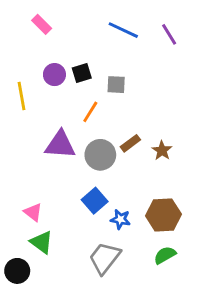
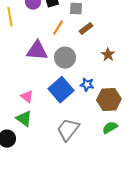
brown rectangle: (130, 143) -> (86, 29), moved
blue square: (95, 201) -> (61, 90), size x1.4
pink triangle: (33, 212) -> (27, 97), moved
blue star: (120, 219) -> (87, 85), moved

